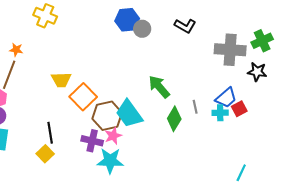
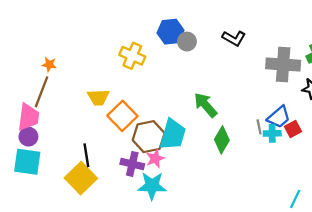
yellow cross: (45, 16) -> (132, 56), moved
gray line: (195, 107) -> (259, 127), moved
cyan trapezoid: (129, 114) -> (173, 134), turned -128
yellow square: (45, 154) -> (81, 178), size x1.6

